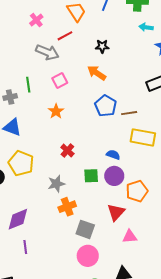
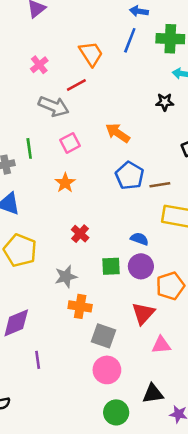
black star: (102, 46) -> (165, 102), moved
orange cross: (67, 207) -> (80, 306), turned 30
purple line: (25, 247) -> (38, 360), moved

